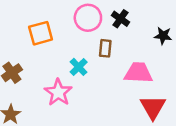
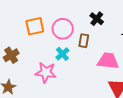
pink circle: (88, 18) -> (63, 29), moved
pink star: (58, 92) -> (46, 72), turned -30

